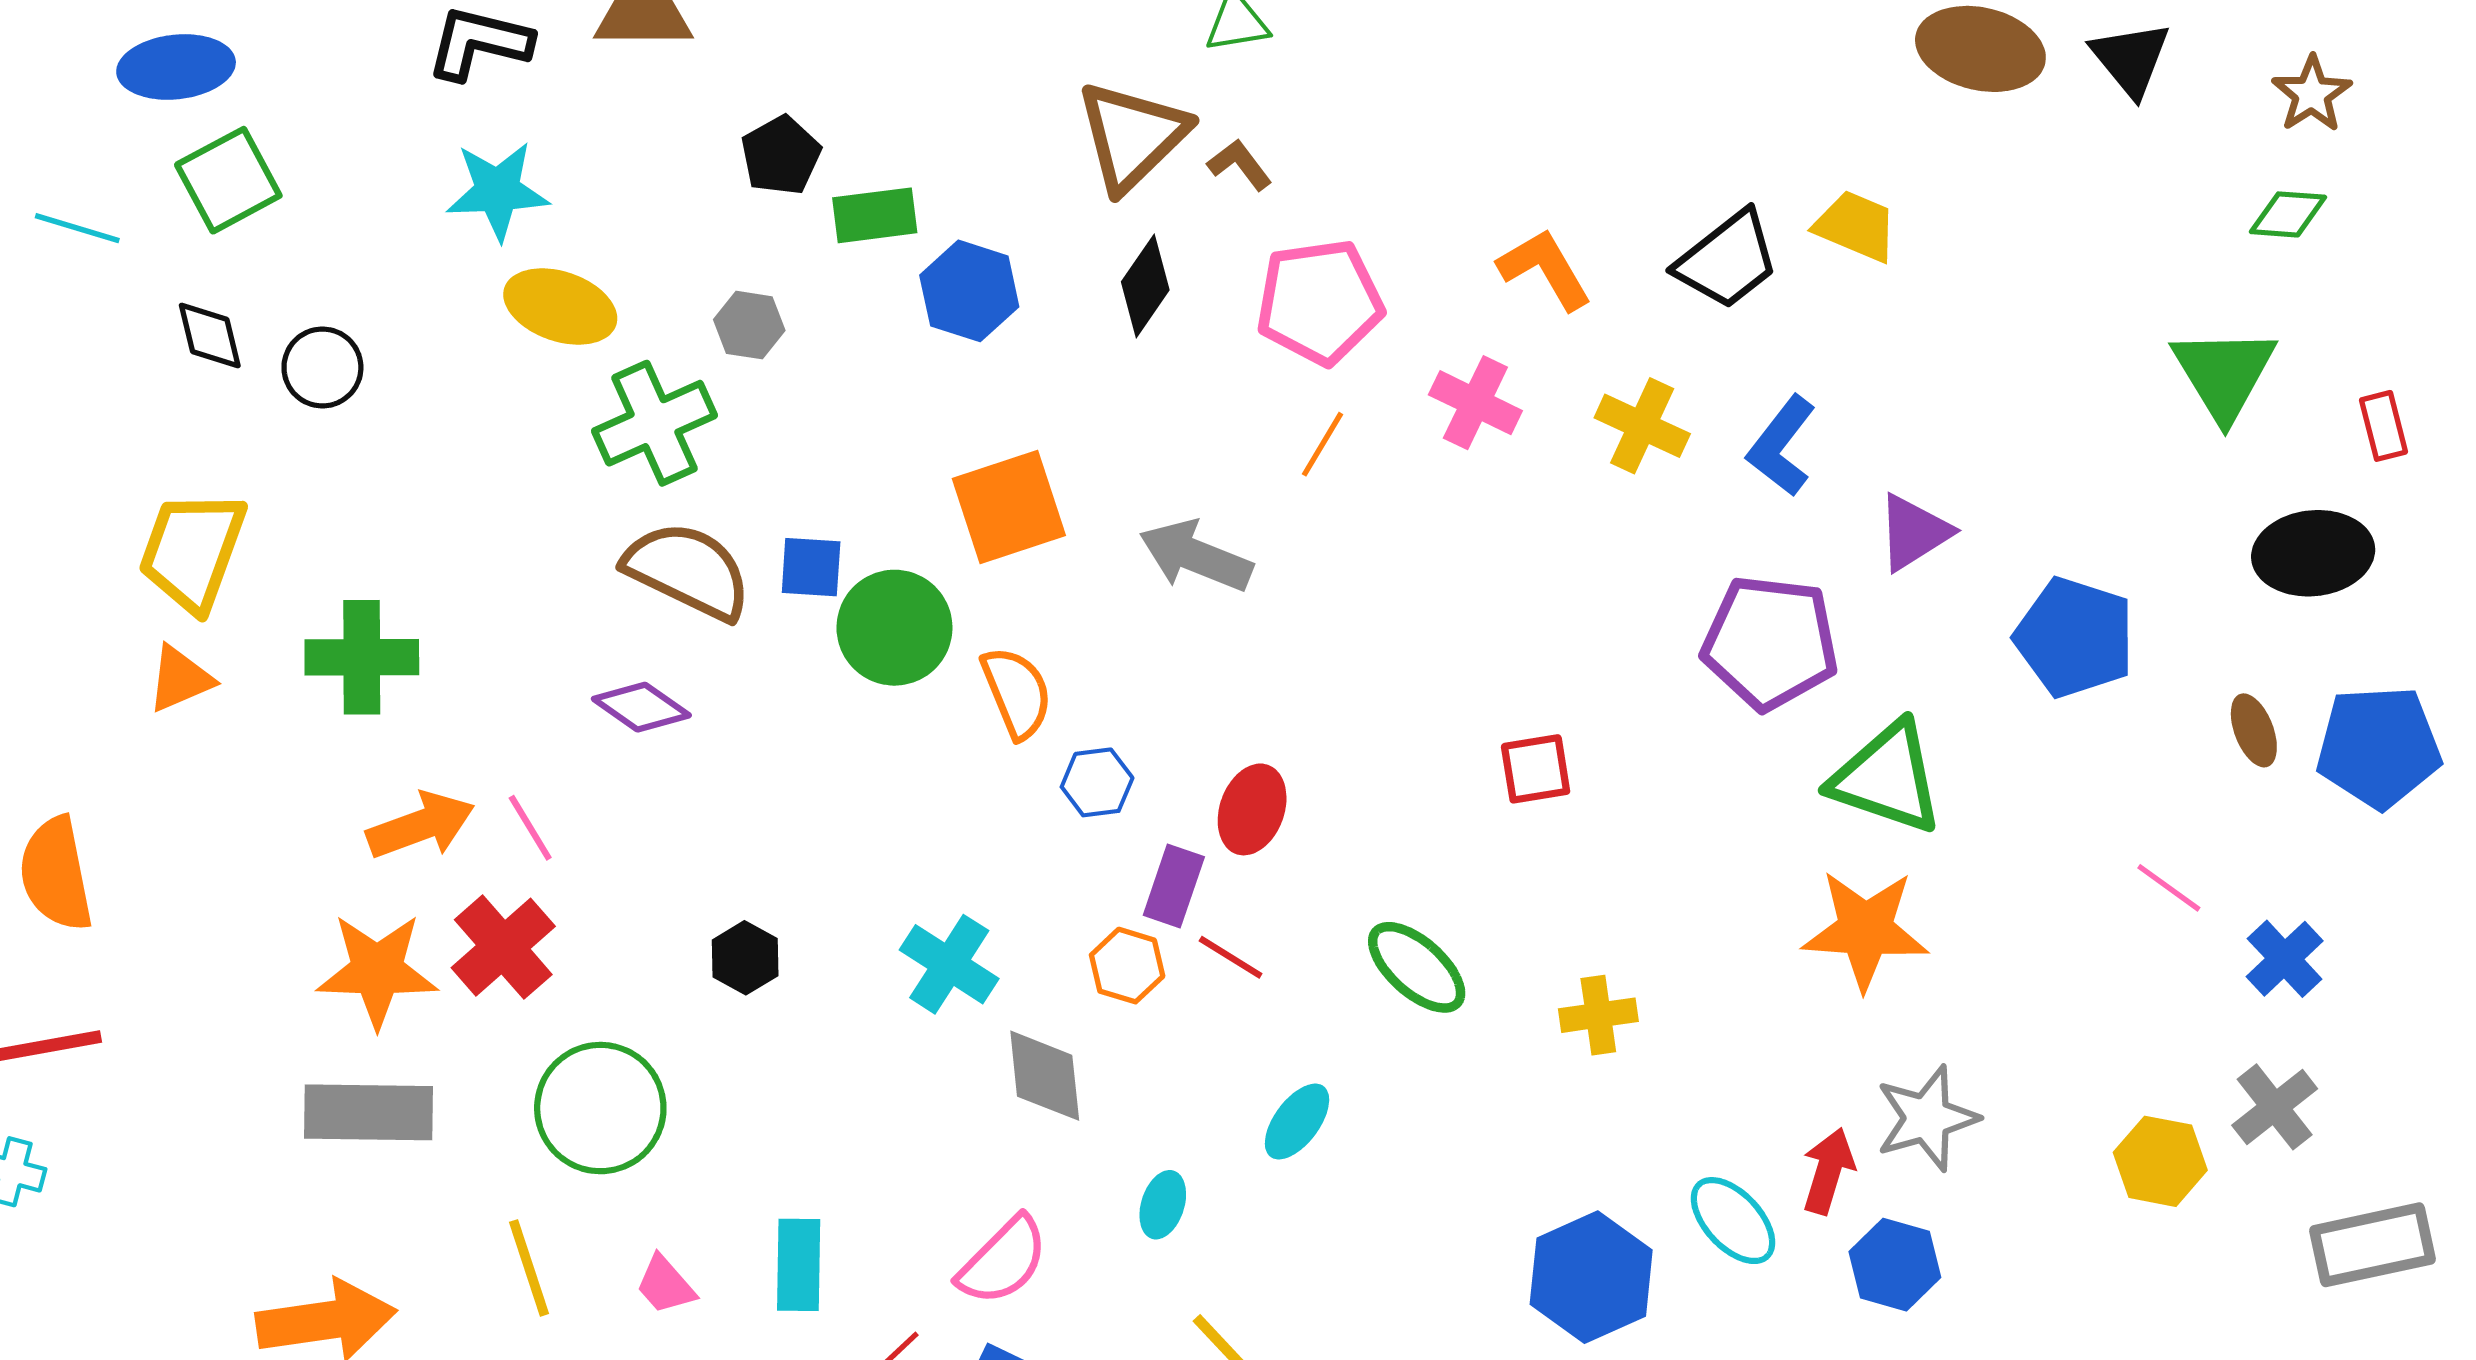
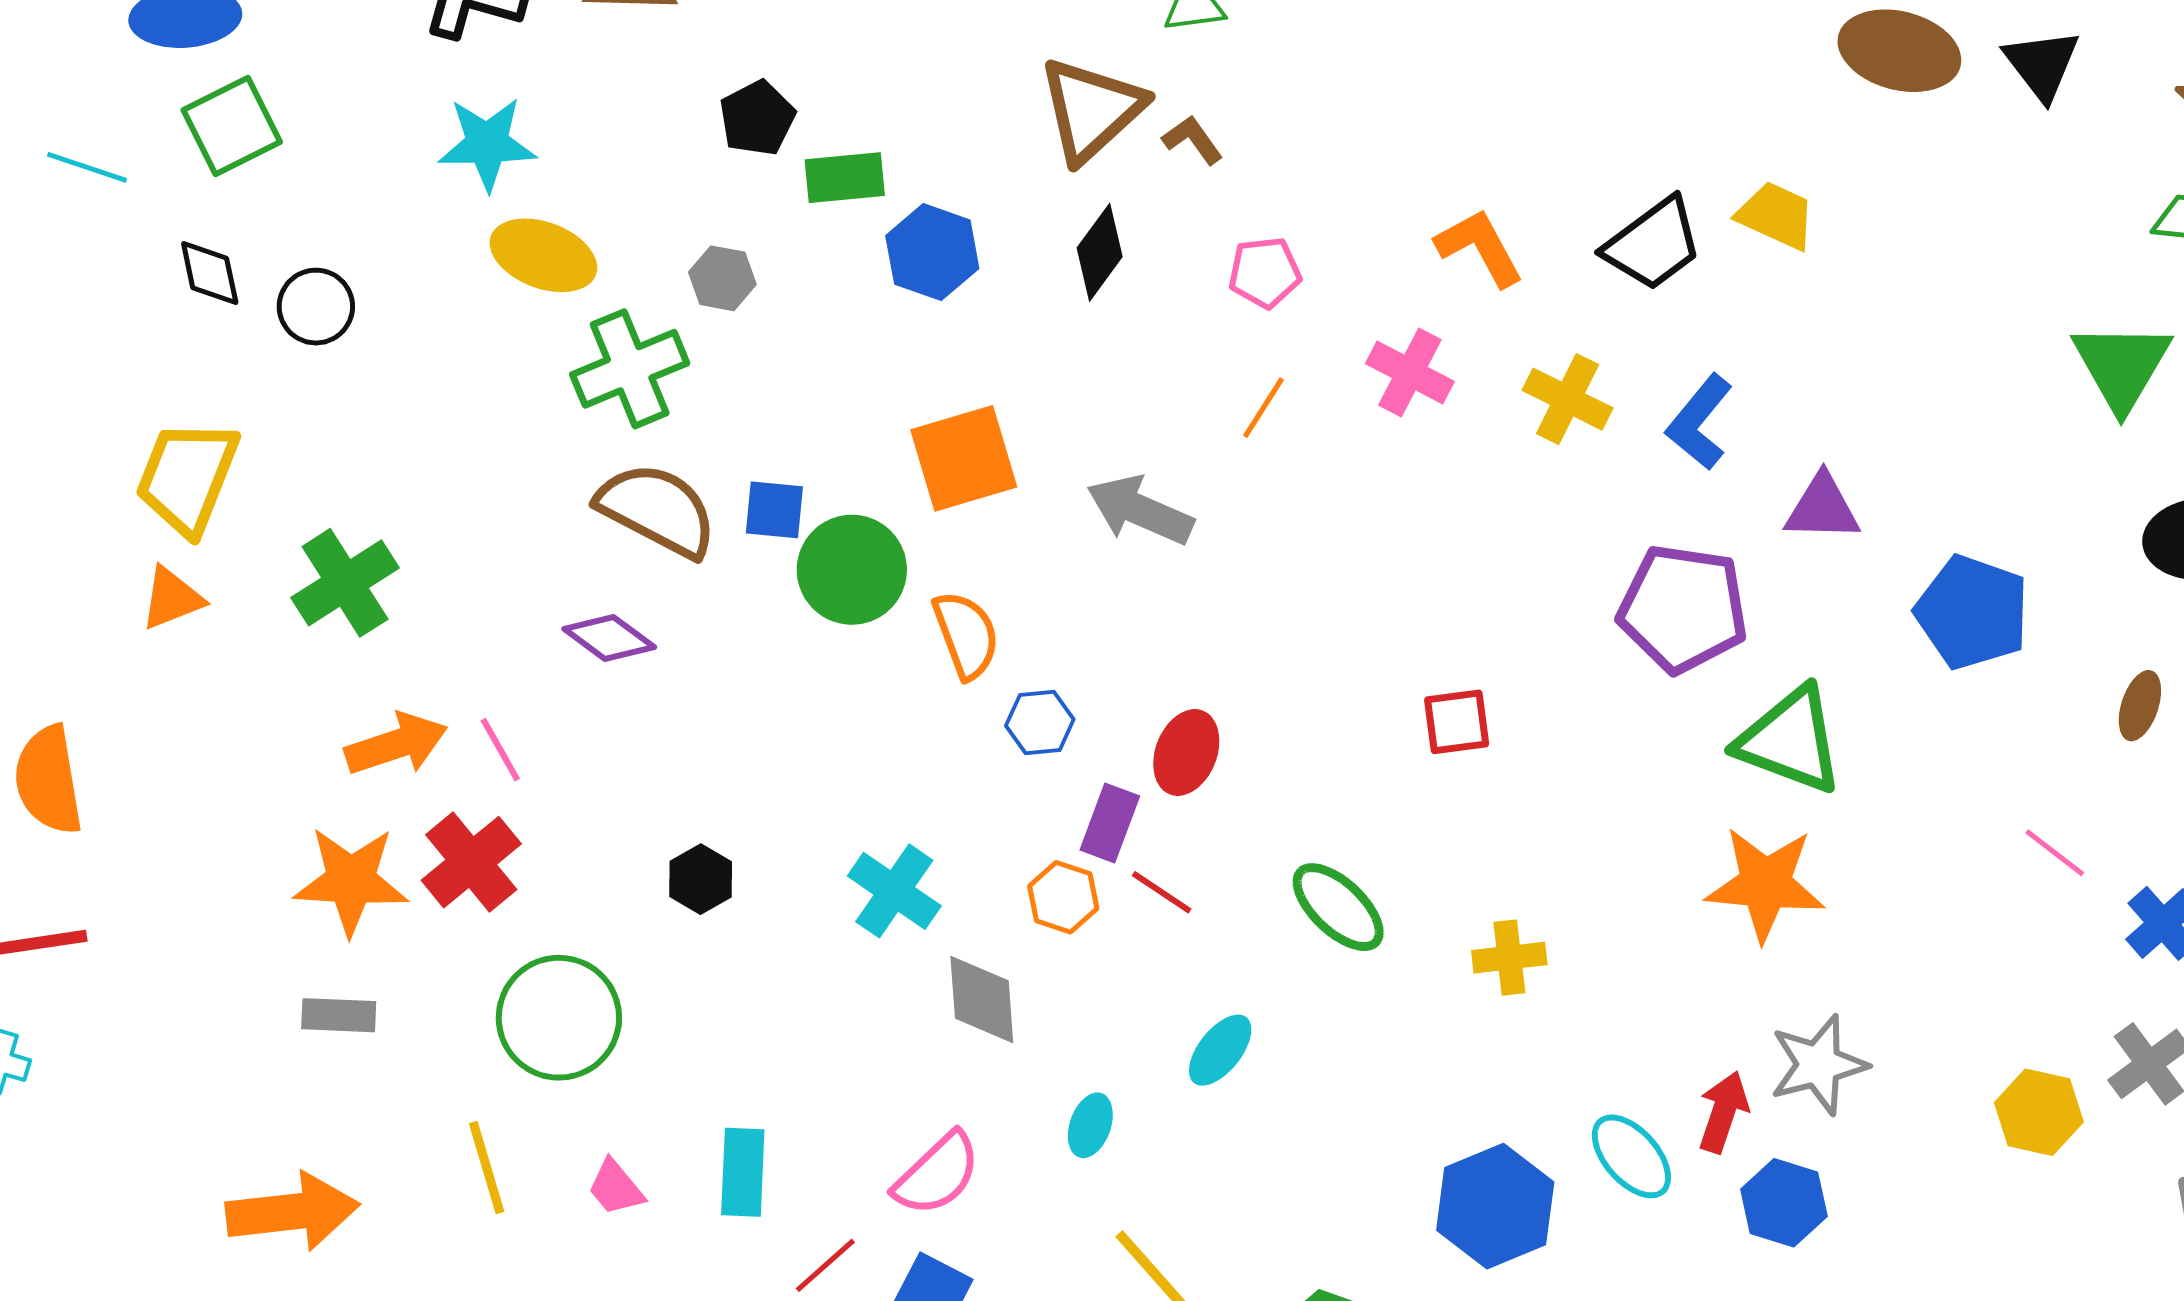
pink pentagon: (1320, 302) -> (1265, 272), size x0.6
purple triangle: (1914, 532) -> (1822, 508), turned 32
green cross: (362, 657) -> (345, 583), turned -34
brown ellipse: (2254, 730) -> (2140, 706), turned 38
gray rectangle: (369, 1112) -> (339, 1015), size x0.6

